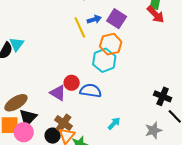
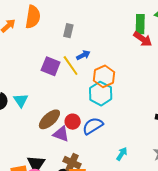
purple square: (117, 19) -> (51, 66), moved
cyan triangle: (17, 44) -> (21, 100), moved
blue semicircle: (91, 91) -> (93, 126), turned -30
brown ellipse: (16, 103) -> (49, 119), moved

